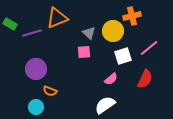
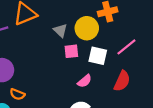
pink square: (84, 52) -> (71, 51), moved
white square: (123, 56) -> (98, 56), turned 30

